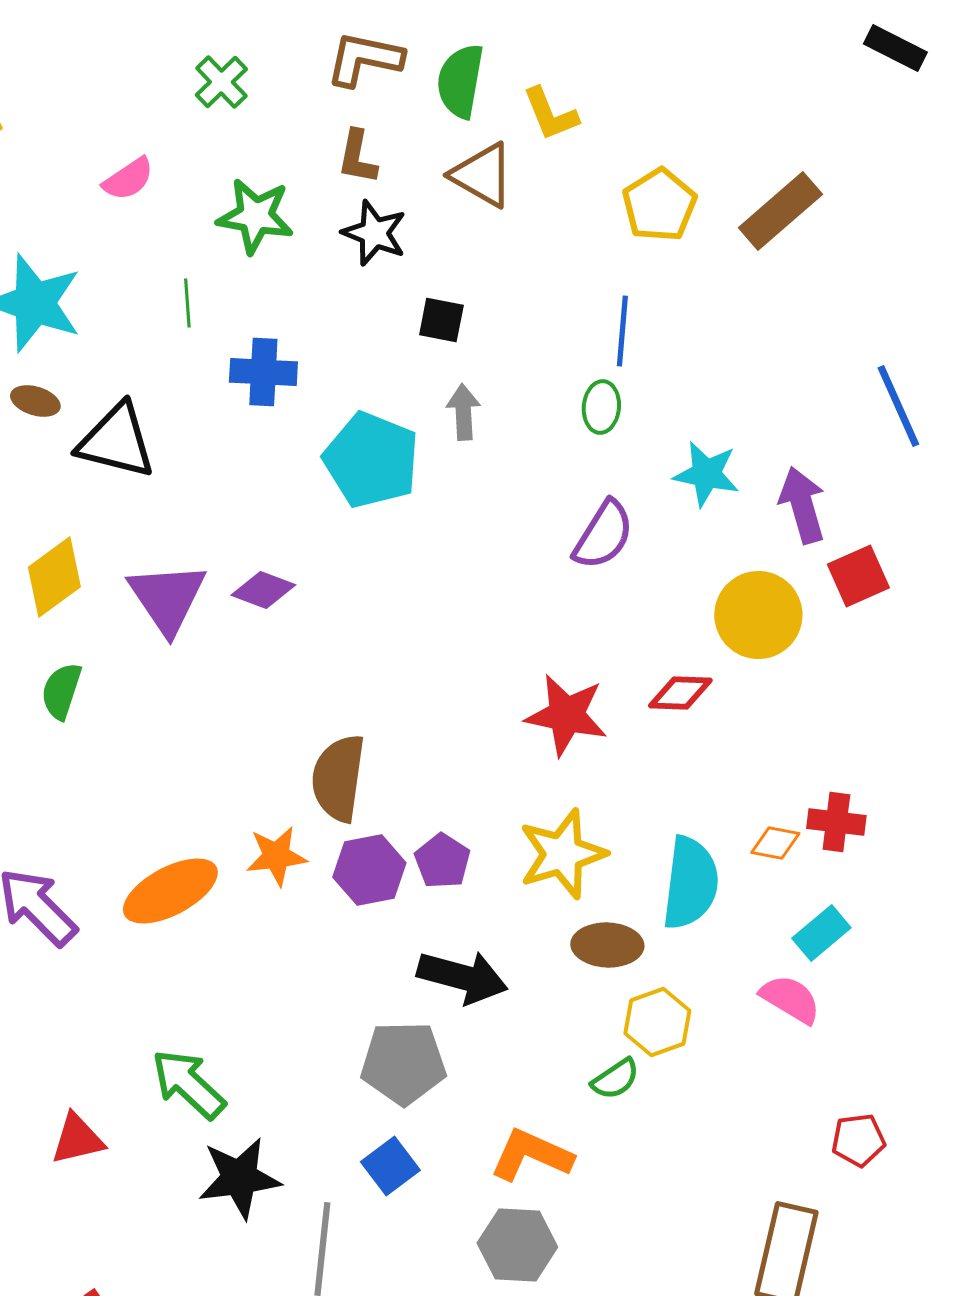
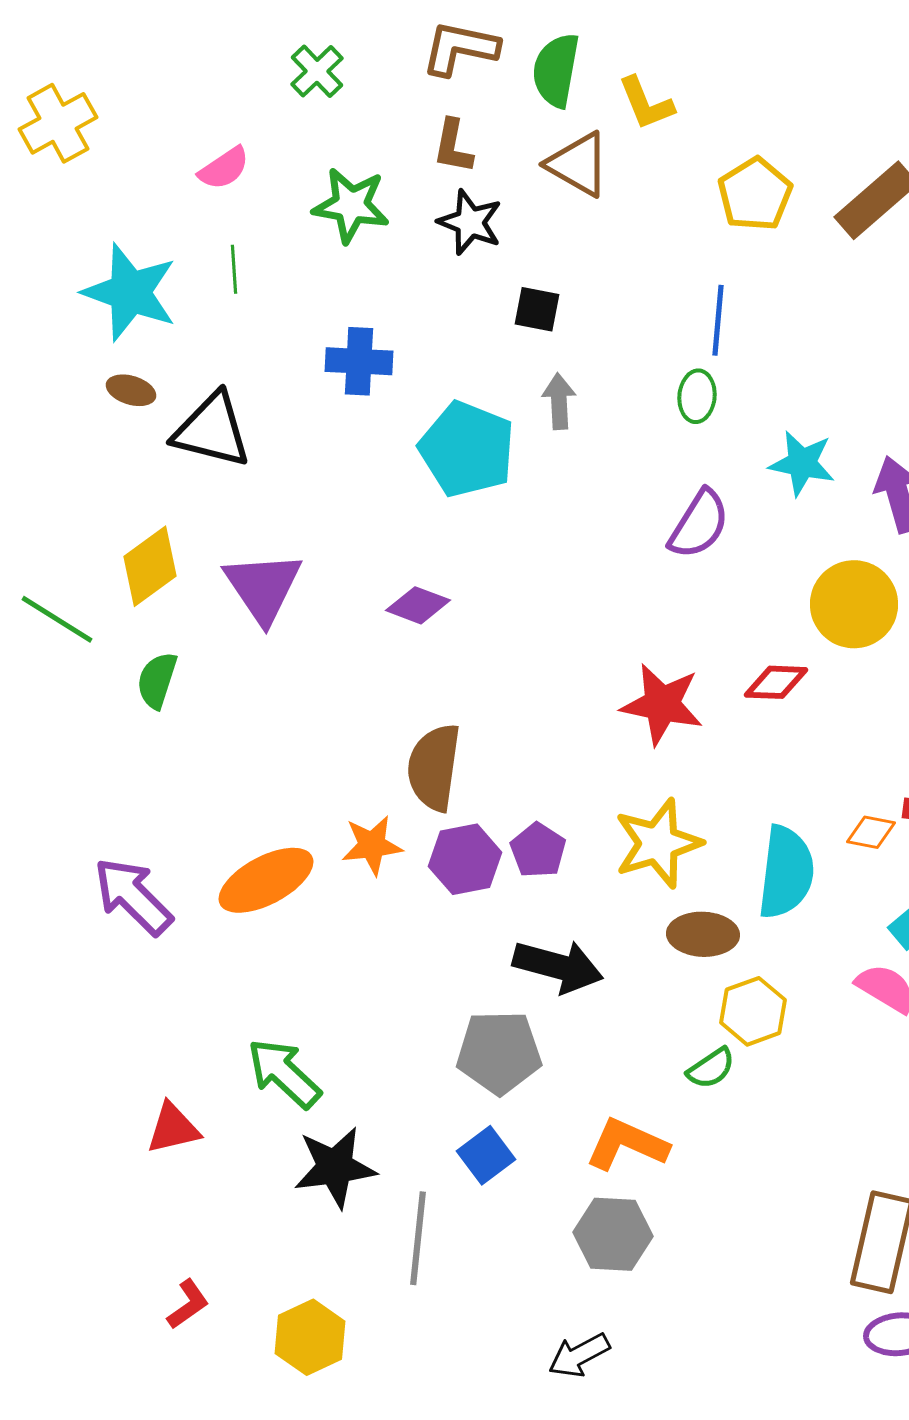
green line: (187, 303) -> (234, 269), moved
purple diamond: (263, 590) -> (418, 605), moved

